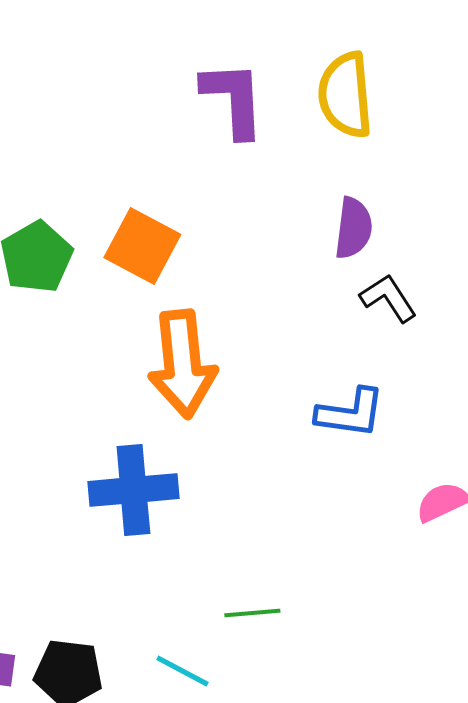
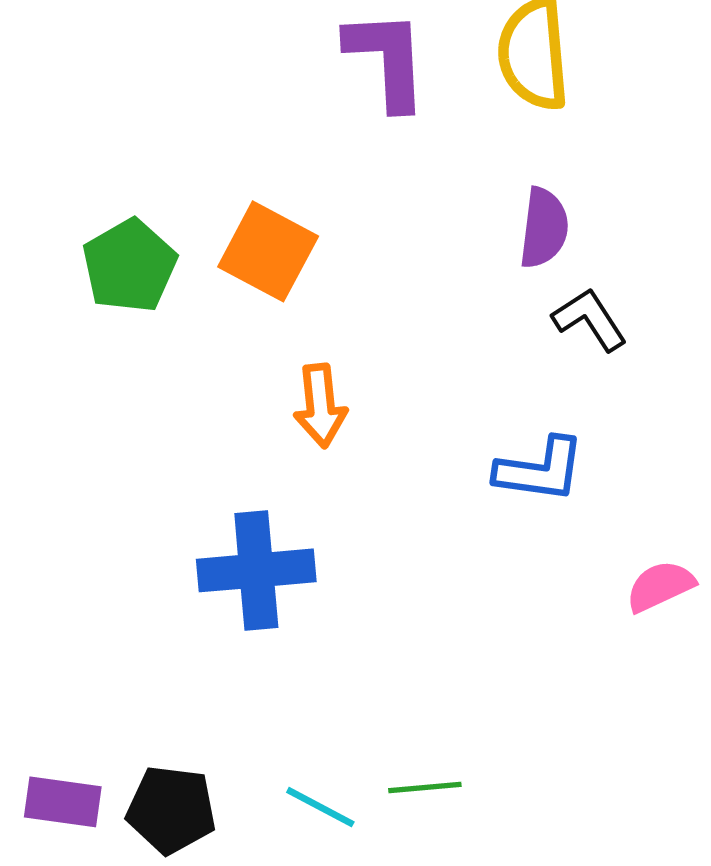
orange arrow: (182, 364) -> (320, 406), size x0.6
green line: (252, 613) -> (425, 788), moved

